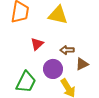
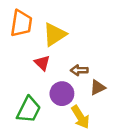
yellow triangle: (58, 15) -> (55, 34), moved, turned -45
red triangle: (37, 44) -> (42, 63), turned -32

